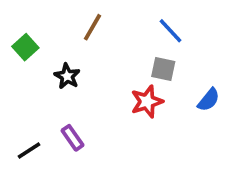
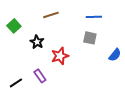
brown line: (92, 27) -> (51, 15), turned 42
blue line: (170, 31) -> (94, 17), turned -49
red star: (147, 102) -> (60, 56), moved

